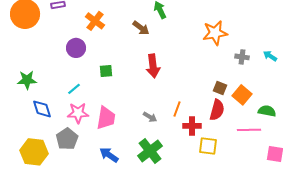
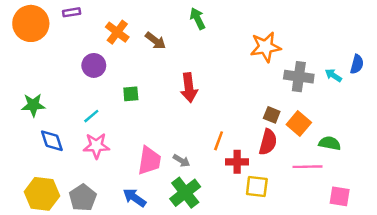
brown arrow: (141, 28) -> (156, 41), moved
gray cross: (242, 57) -> (299, 77), size x1.6
gray arrow: (150, 117) -> (181, 161), moved
pink trapezoid: (106, 118) -> (149, 161), moved
gray pentagon: (67, 139) -> (83, 198), moved

